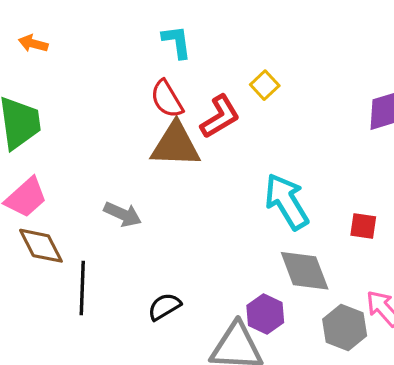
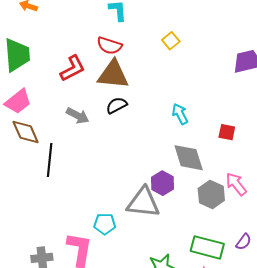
red semicircle: (167, 99) -> (109, 46), turned -45
red L-shape: (220, 117) -> (73, 68), moved
cyan arrow: (287, 201) -> (180, 114), size x0.6
black semicircle: (164, 307) -> (117, 105), moved

